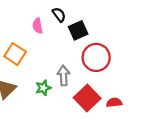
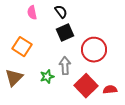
pink semicircle: (38, 26) -> (32, 13), moved
black square: (78, 30) -> (65, 33), moved

